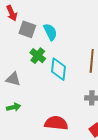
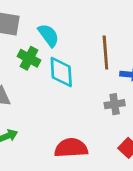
cyan semicircle: (50, 32) -> (48, 35), moved

